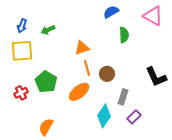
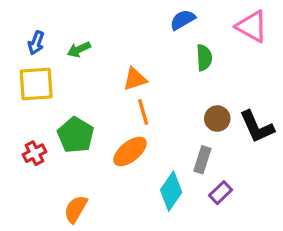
brown circle: (107, 74) -> (217, 119), moved

